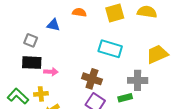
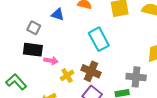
cyan rectangle: (110, 49) -> (99, 39), moved, turned 40
yellow cross: (41, 94) -> (67, 75), moved, turned -32

